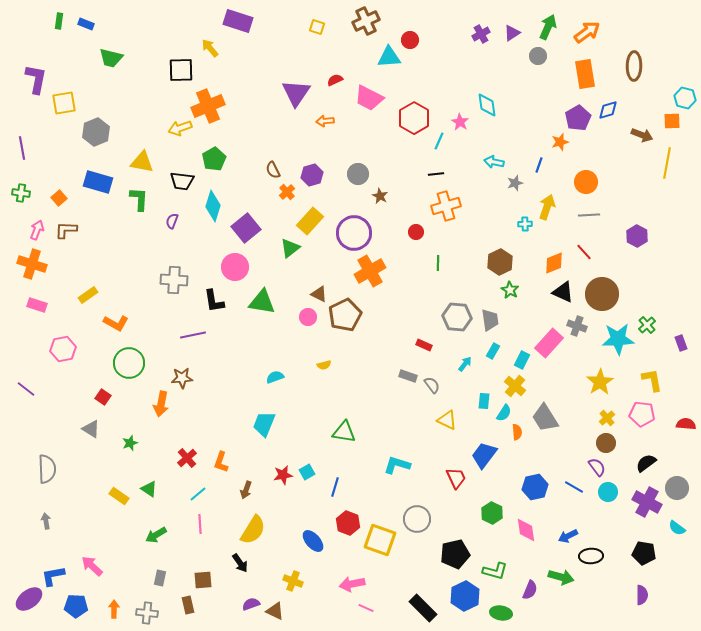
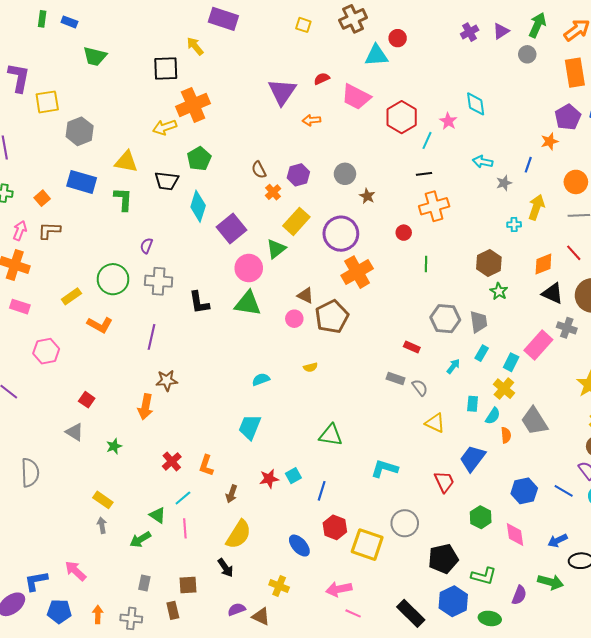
purple semicircle: (172, 221) -> (146, 246), moved
pink circle: (235, 267) -> (249, 268), moved
purple line: (193, 335) -> (152, 337), moved, turned -65
green circle: (129, 363) -> (113, 279), moved
green triangle: (149, 489) -> (158, 515), moved
gray arrow: (46, 521) -> (102, 525), moved

